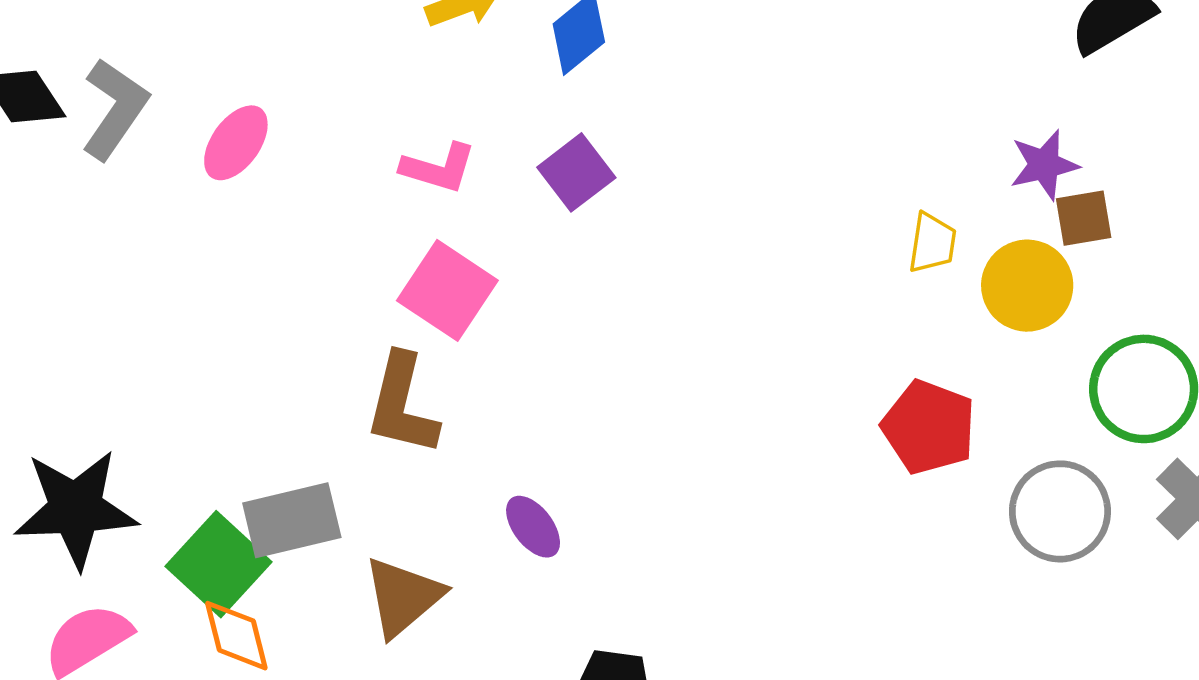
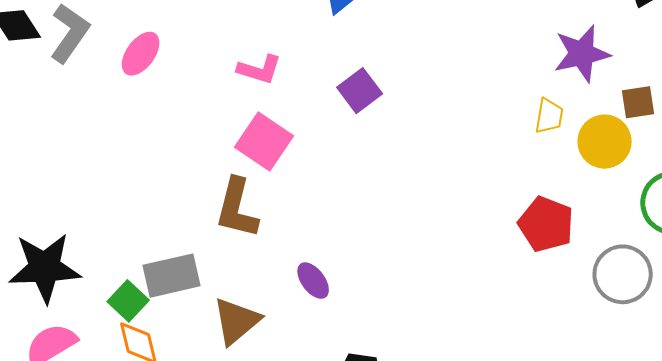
purple star: (1044, 165) -> (582, 54), moved, size x1.4
purple square: (576, 172) -> (360, 91), moved
green square: (218, 564) -> (128, 301), size x0.7

